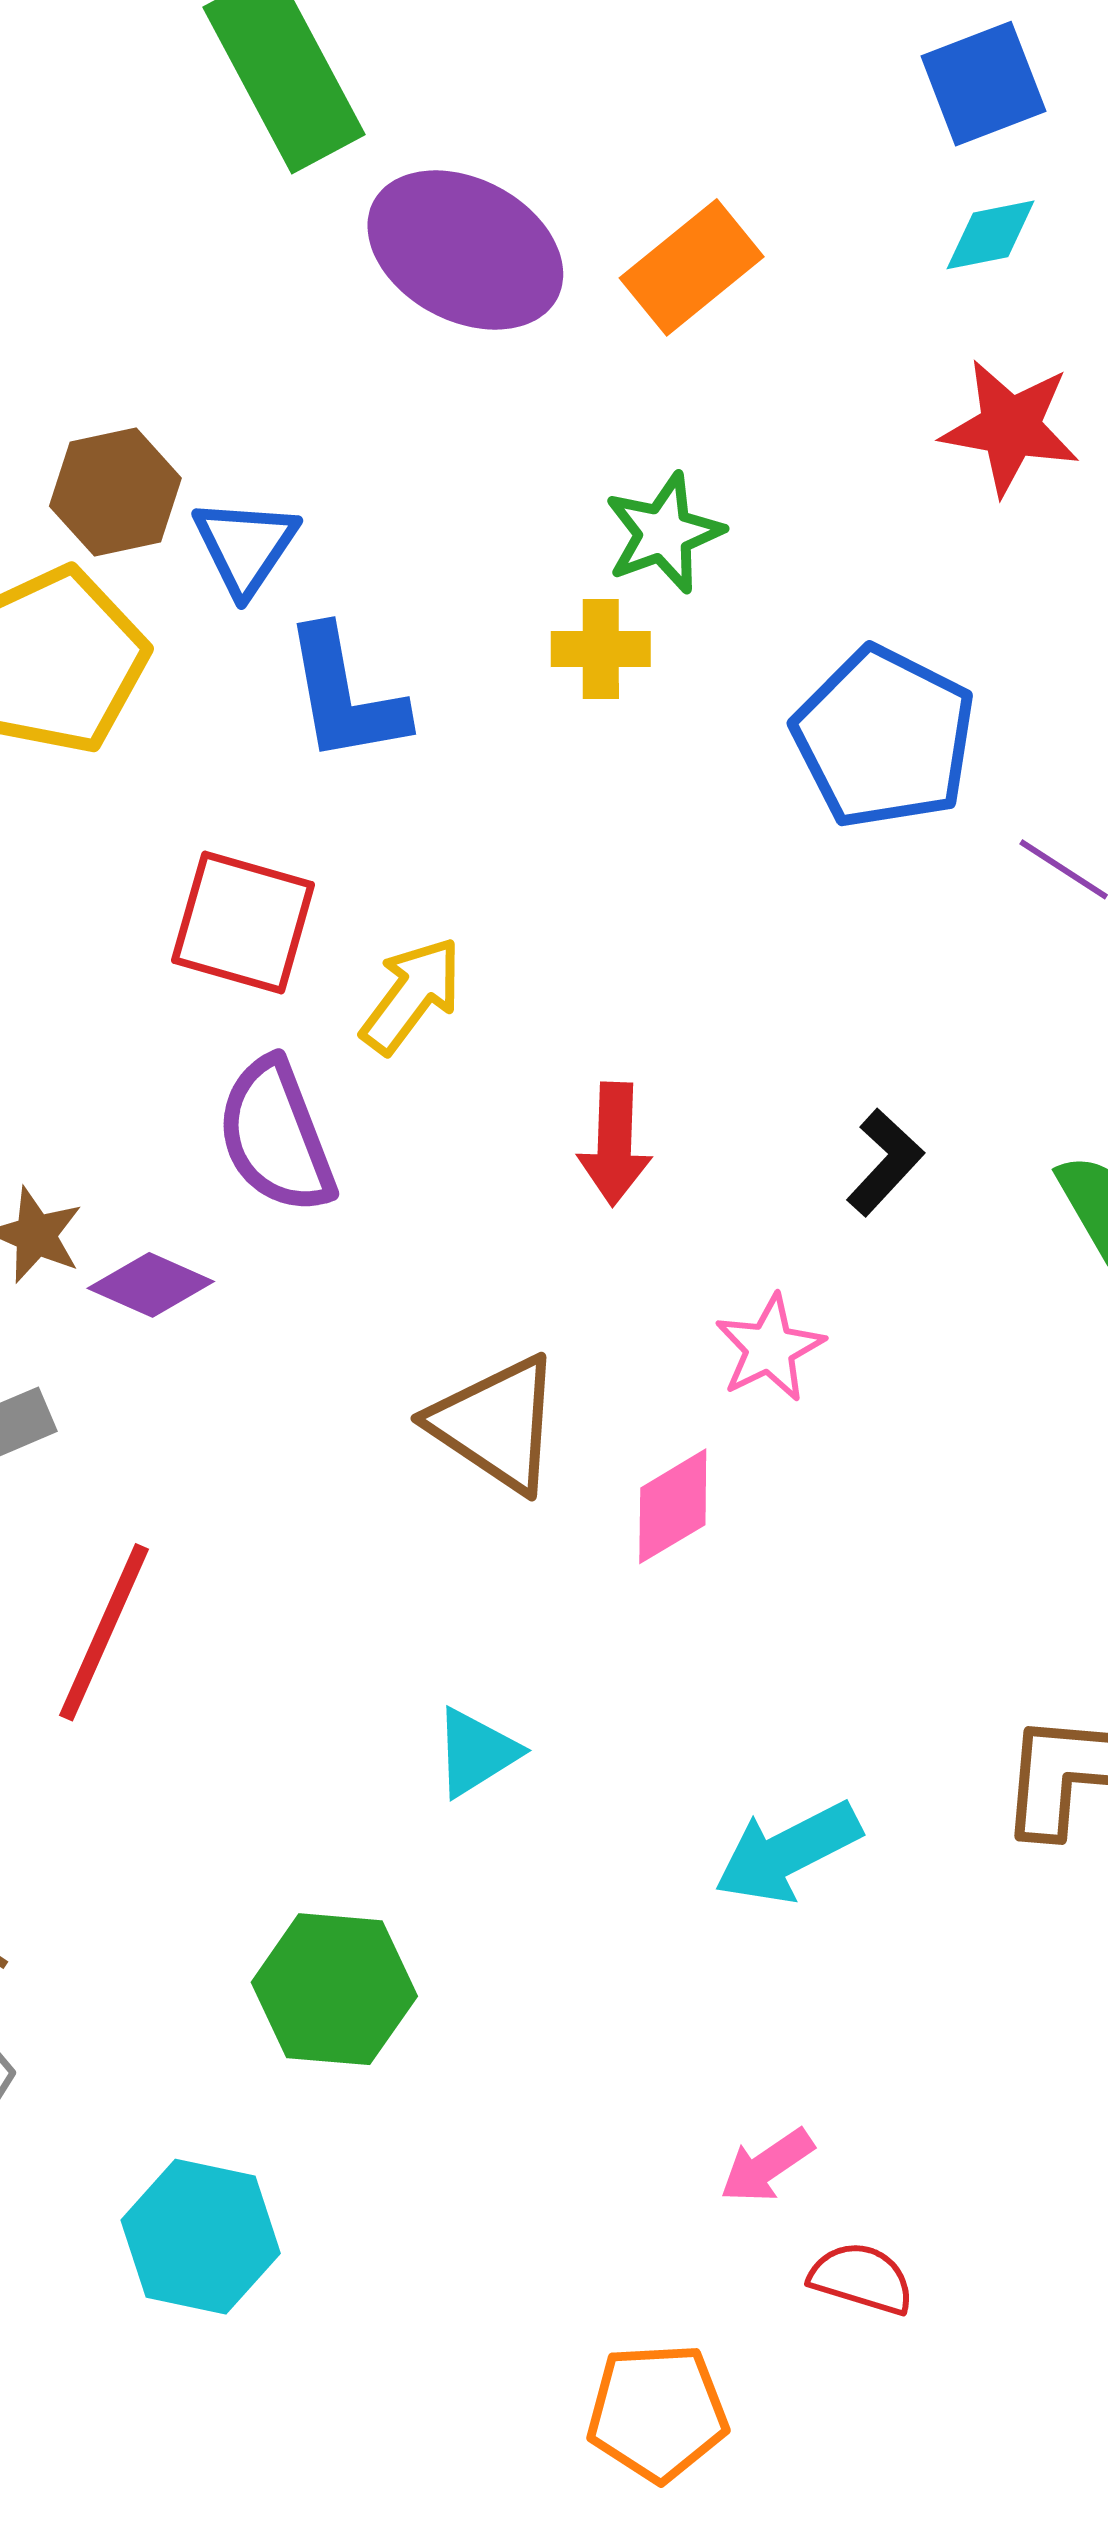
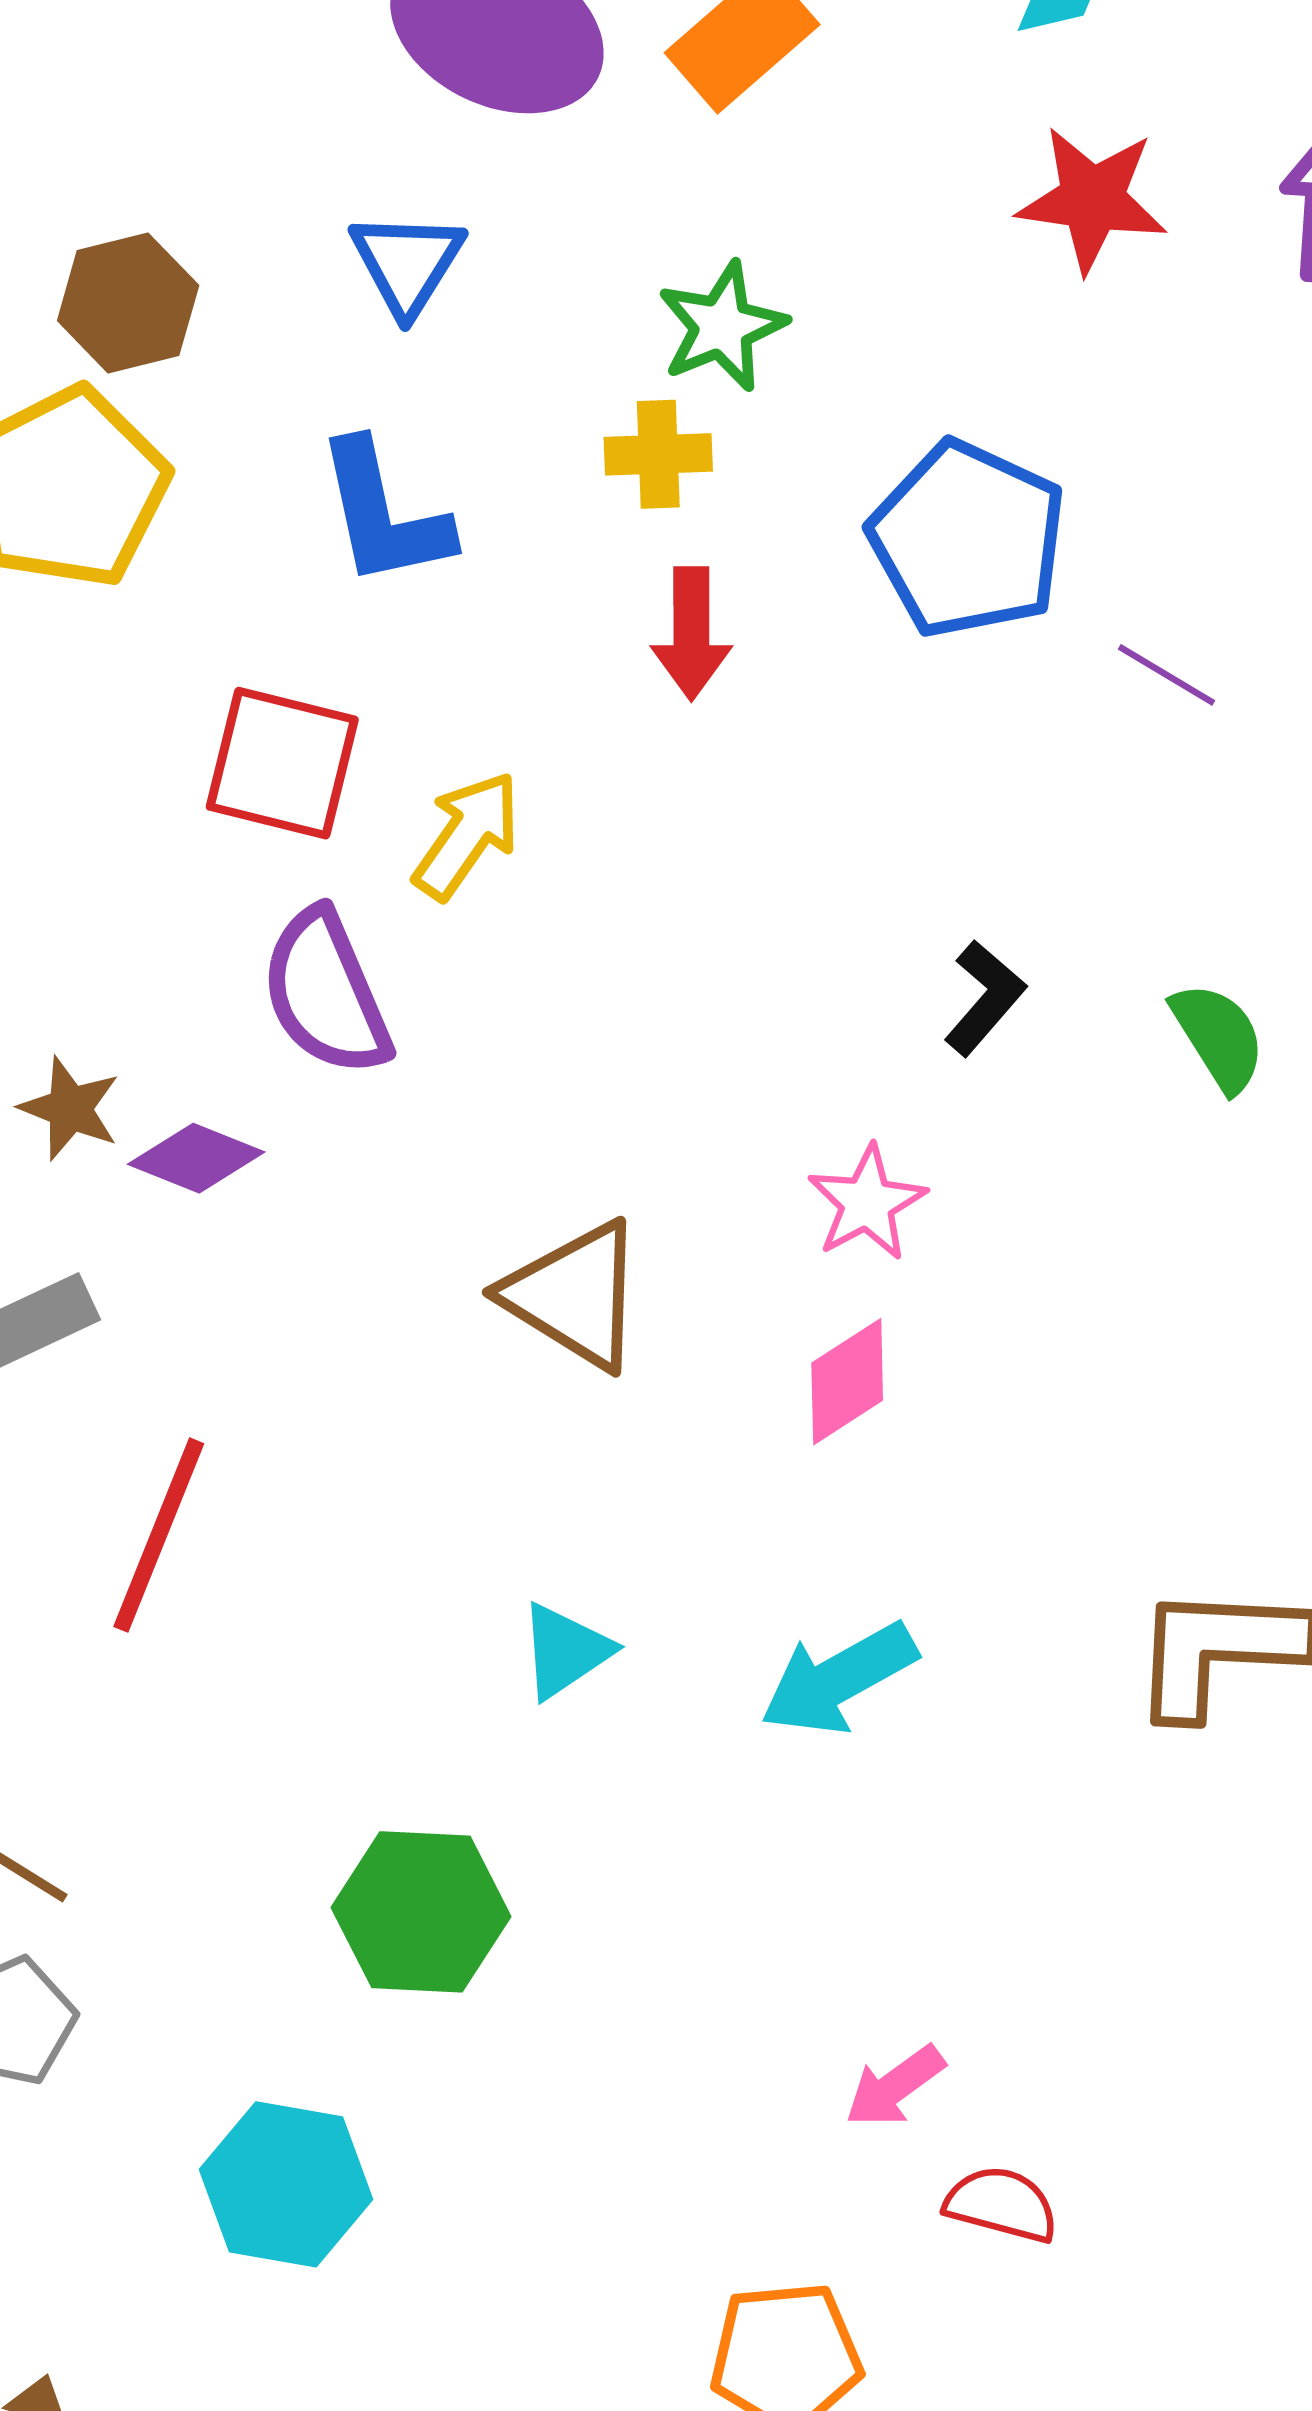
blue triangle: (245, 546) -> (407, 263), moved
red arrow: (615, 1144) -> (691, 633), moved
pink diamond: (673, 1506) -> (847, 1382), moved
cyan arrow: (788, 1852) -> (839, 1679), moved

